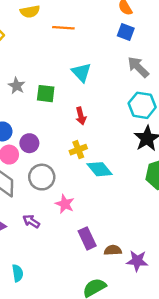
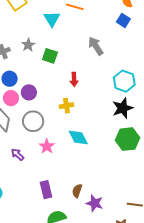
gray arrow: (138, 67) -> (96, 46), moved
cyan triangle: (81, 72) -> (52, 19), moved
cyan diamond: (100, 169) -> (78, 137), moved
purple rectangle: (87, 238) -> (46, 190), moved
brown semicircle: (113, 250) -> (77, 191), turned -80

